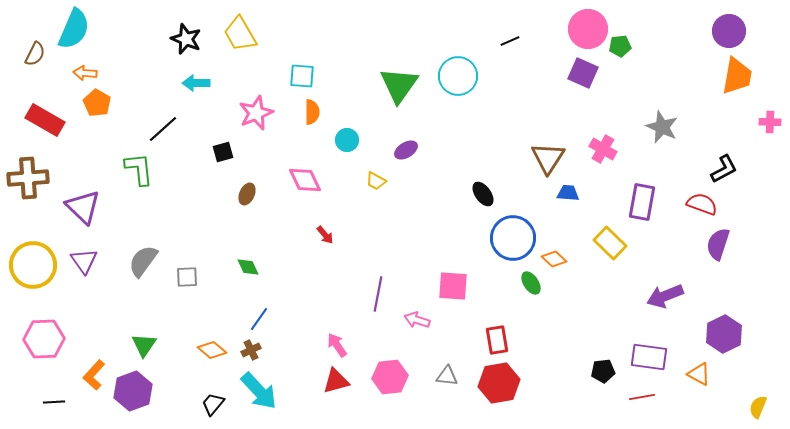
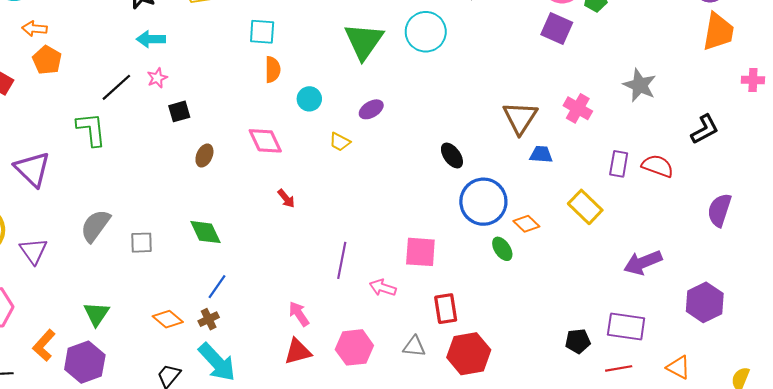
pink star: (256, 113) -> (157, 78), moved, size x0.6
purple rectangle: (642, 202) -> (619, 164), size x0.7
red semicircle: (702, 204) -> (658, 166), moved
purple semicircle: (718, 244) -> (719, 210), moved
purple triangle: (84, 261) -> (33, 251), moved
green diamond: (248, 267) -> (205, 232), size x1.4
red rectangle: (497, 340) -> (446, 309), moved
orange triangle: (699, 374) -> (678, 367), moved

